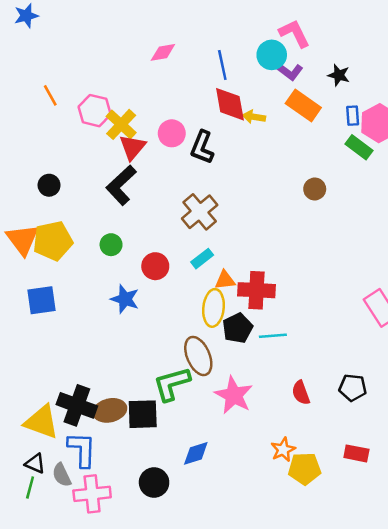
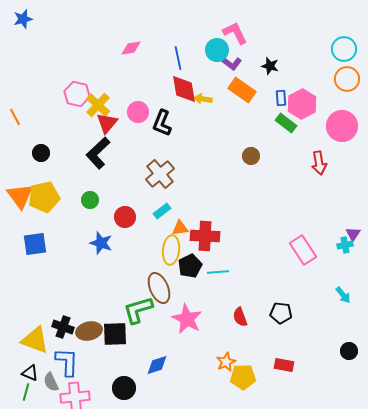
orange line: (50, 95) -> (15, 117), moved
black cross: (77, 405) -> (63, 327), size x0.7

